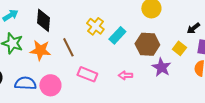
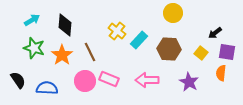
orange star: (40, 50) -> (62, 55), turned 30
purple star: (161, 67) -> (189, 82), moved
pink arrow: (125, 75) -> (147, 80), size x1.6
pink circle: (50, 85) -> (85, 81), moved

